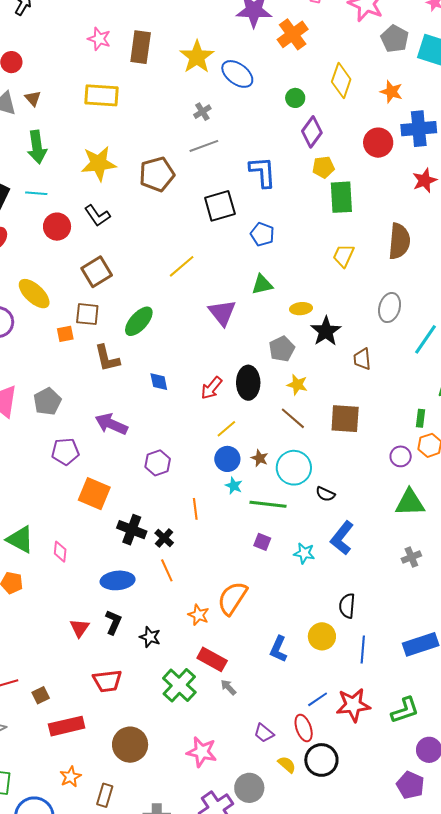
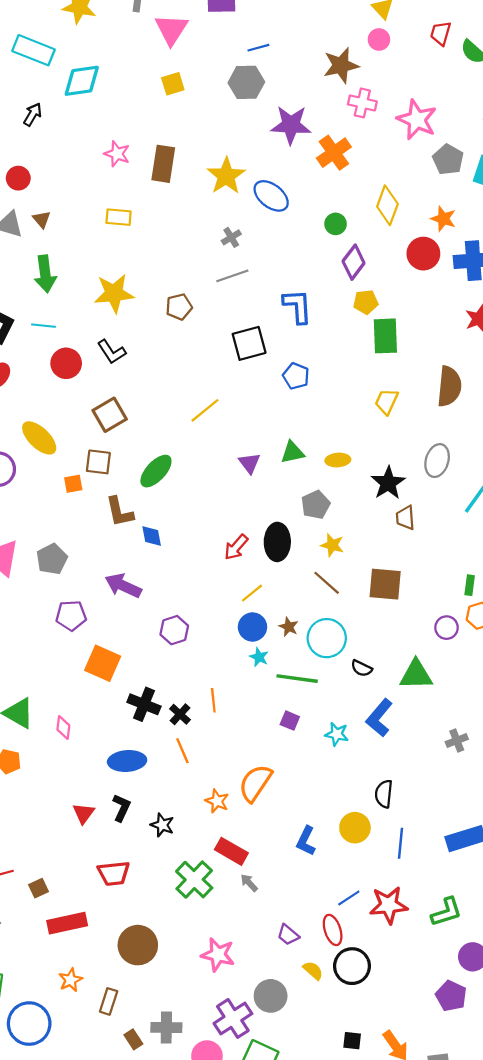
yellow rectangle: (101, 95) -> (119, 217), size x0.7
red circle: (378, 143) -> (423, 254), moved
brown pentagon: (157, 174) -> (179, 307), size x0.7
green triangle: (262, 285) -> (292, 452), moved
purple triangle: (222, 313) -> (249, 463), size x0.7
black star: (326, 331) -> (388, 483), moved
blue diamond: (159, 382) -> (152, 536), moved
green triangle: (410, 503) -> (416, 675), moved
orange line: (195, 509) -> (213, 700), moved

